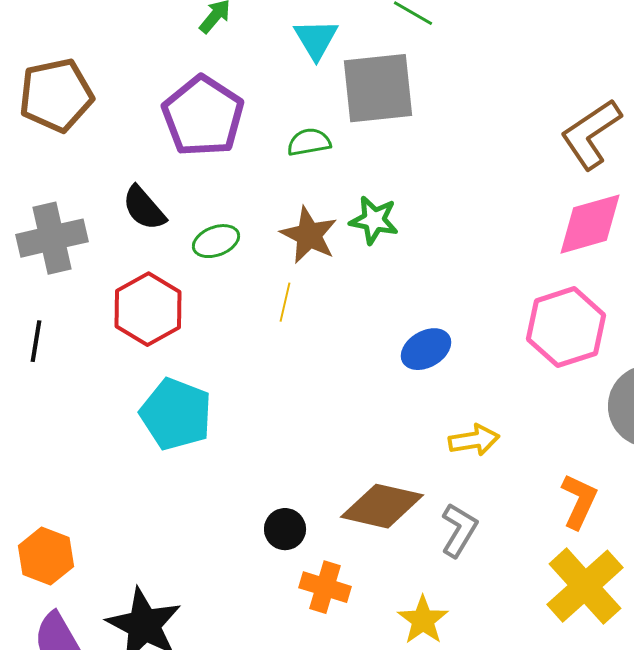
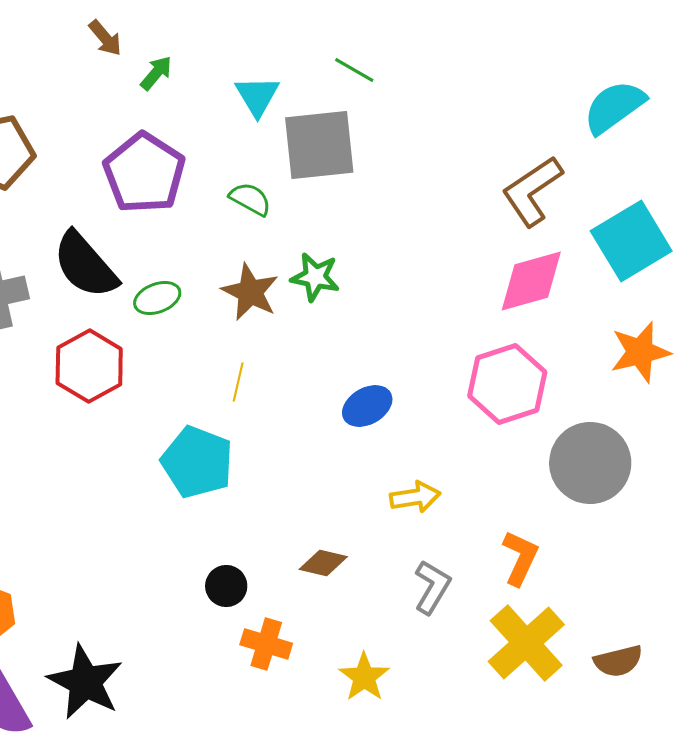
green semicircle: (309, 142) -> (250, 199), turned 39
black semicircle: (144, 208) -> (85, 265), size x1.5
yellow line: (285, 302) -> (238, 382), moved
cyan pentagon: (176, 414) -> (197, 462), moved
brown diamond: (382, 506) -> (323, 563), size x0.6
gray L-shape: (459, 530) -> (432, 587), moved

